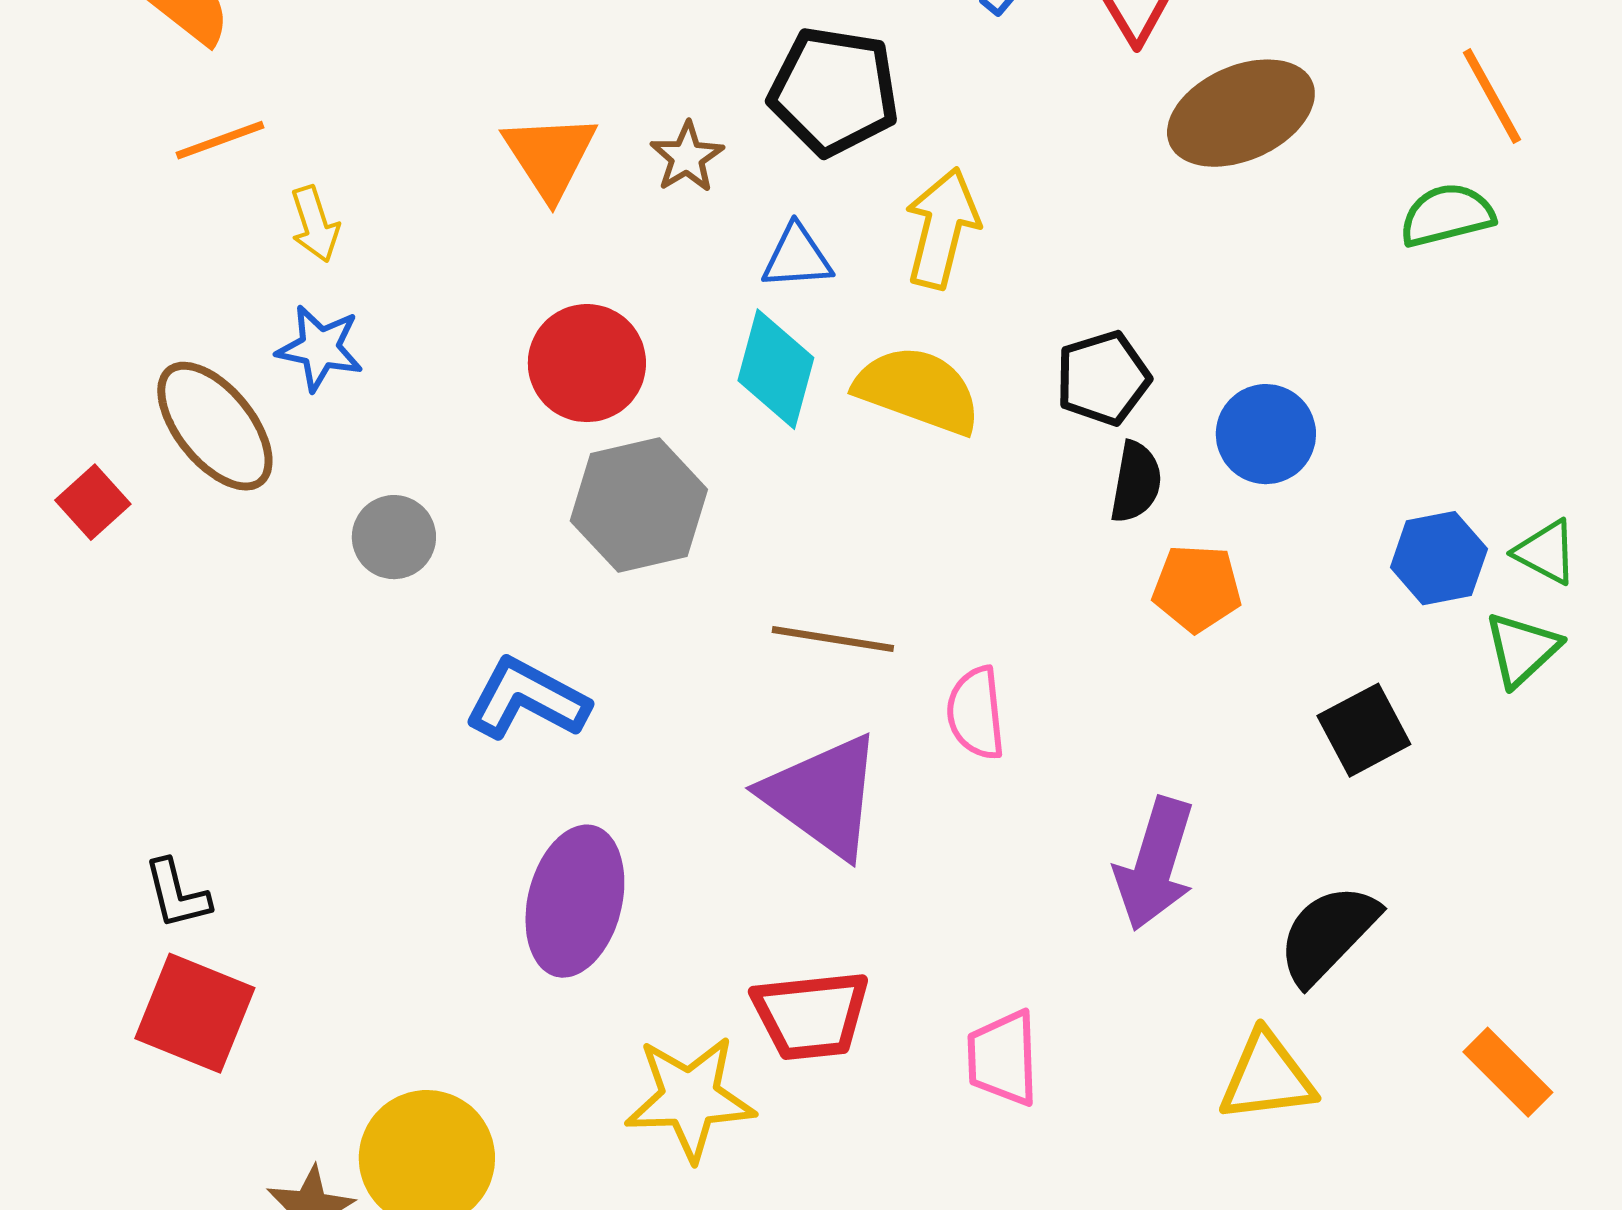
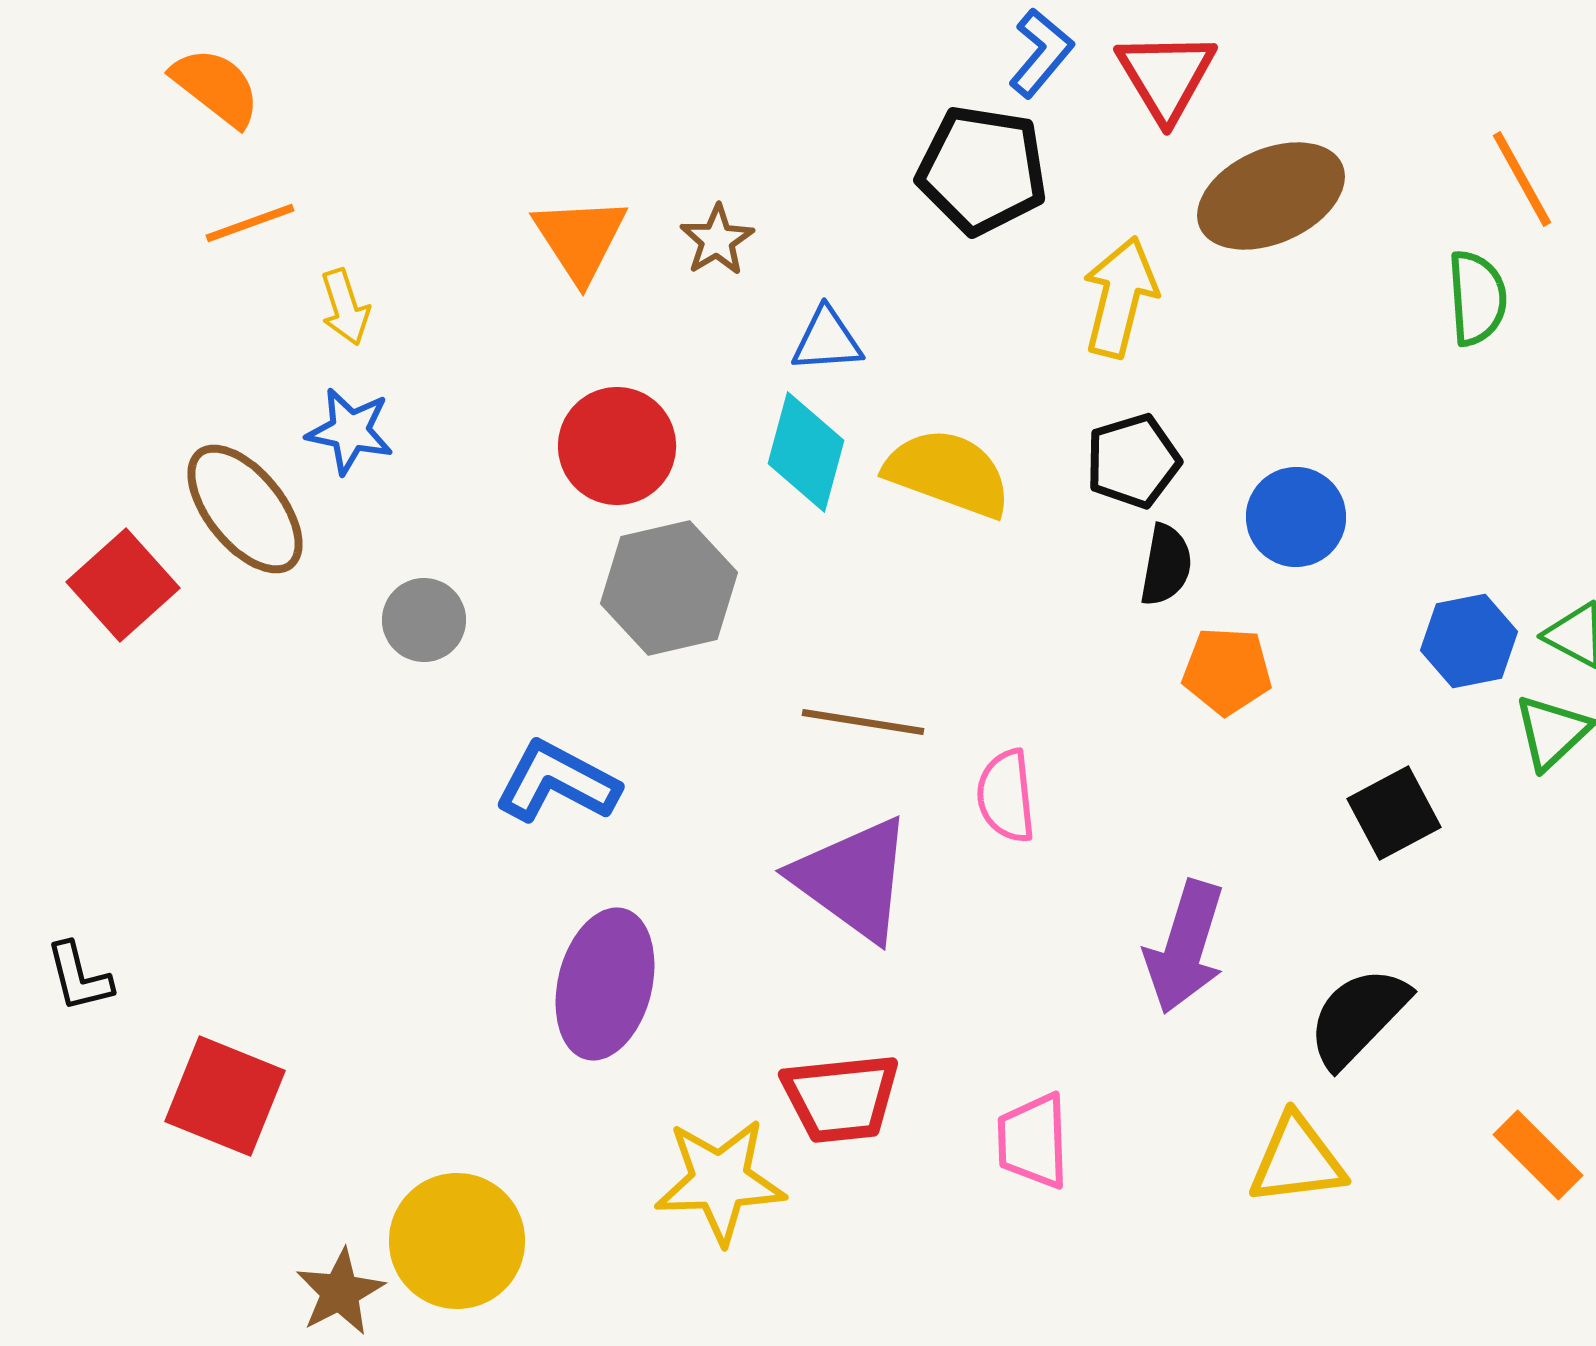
black pentagon: (834, 91) -> (982, 170), moved
green semicircle: (1447, 215) -> (1477, 298), turned 100
yellow arrow: (942, 228) -> (1120, 297), moved
red square: (93, 502) -> (123, 585), size x1.5
black L-shape: (177, 894) -> (79, 977), moved

